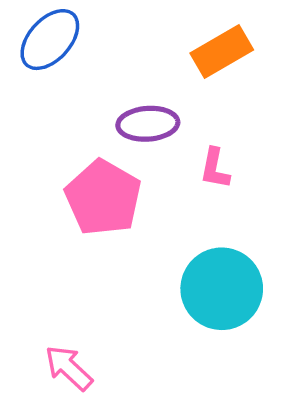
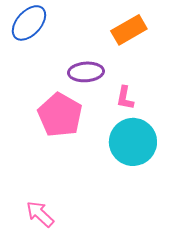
cyan circle: (222, 289) -> (133, 142), moved

